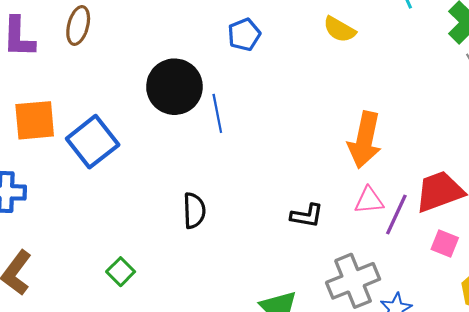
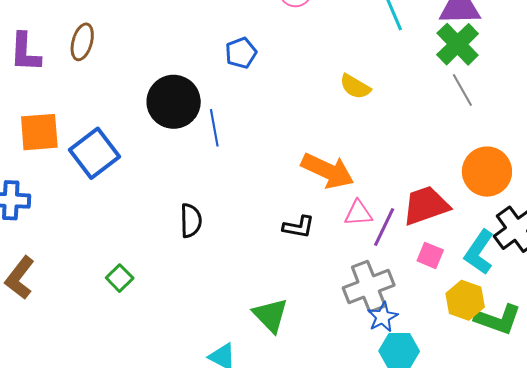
yellow semicircle: (339, 29) -> (355, 87), moved
orange arrow: (365, 140) -> (328, 171), moved, turned -78
gray cross: (353, 281) -> (369, 286), moved

